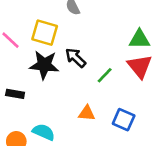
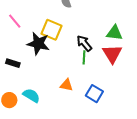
yellow square: (45, 33) -> (52, 30), moved
black arrow: (76, 58) -> (84, 43), moved
green line: (105, 75) -> (84, 57), turned -48

